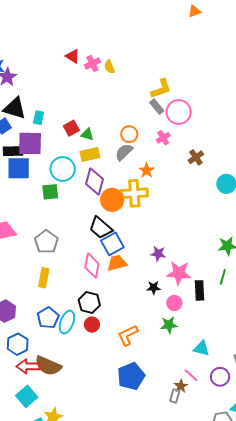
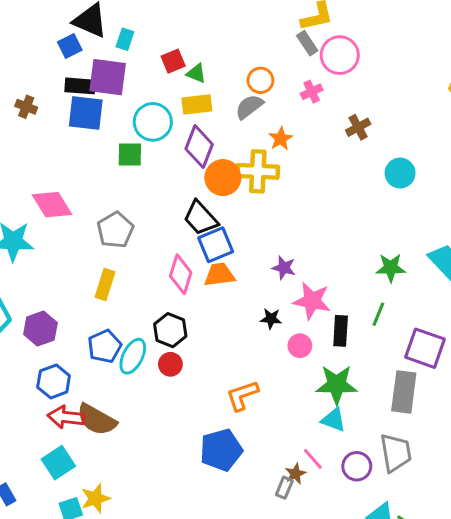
green star: (169, 325) -> (337, 385), moved, size x1.5
orange L-shape: (128, 335) -> (242, 395), moved

